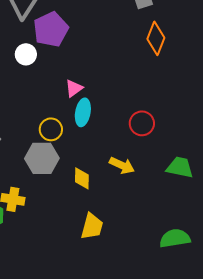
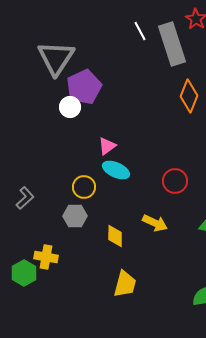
white circle: (26, 54) -> (70, 107), moved
cyan ellipse: (83, 112) -> (116, 170), turned -76
gray hexagon: (42, 158) -> (75, 216), size x0.7

